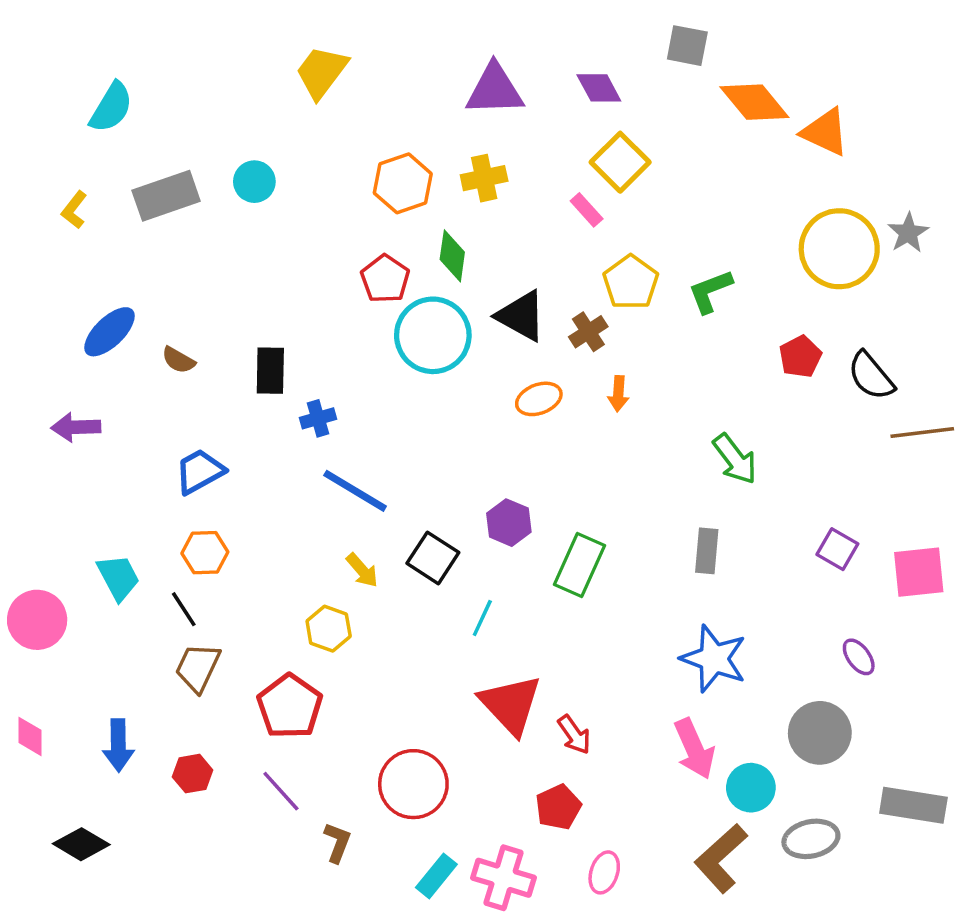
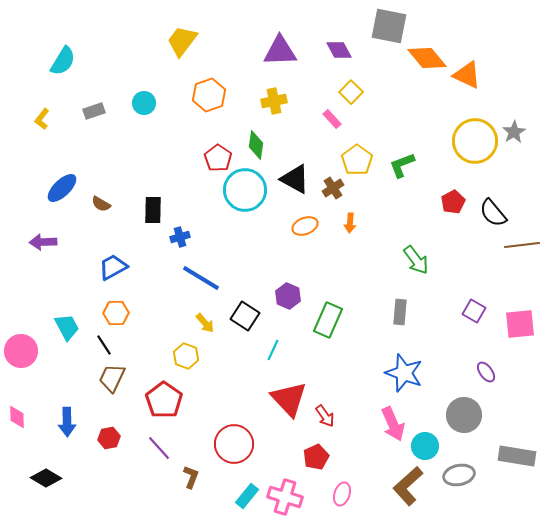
gray square: (687, 46) -> (389, 26), size x1.5
yellow square: (620, 162) -> (351, 92), size x0.7
orange hexagon: (403, 183) -> (209, 95), moved
gray rectangle: (166, 196) -> (94, 111), size x0.6

